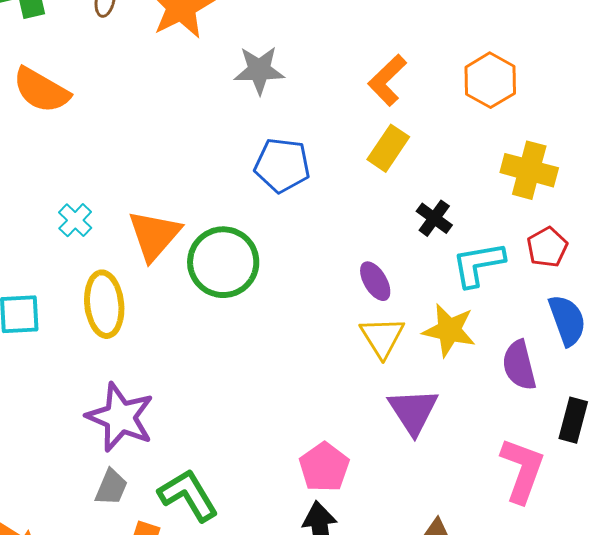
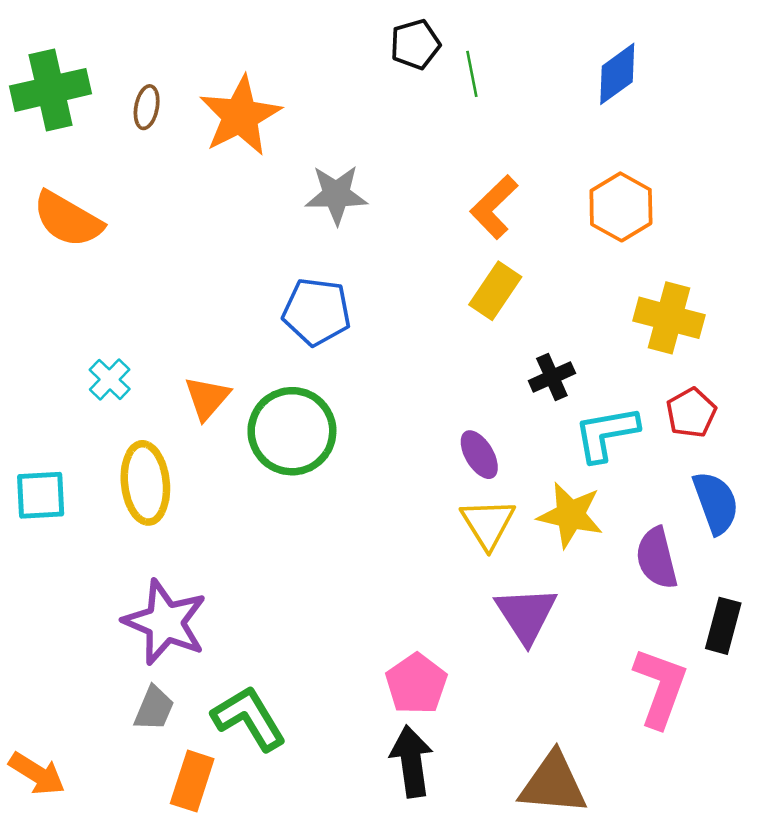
blue pentagon: (282, 165) -> (317, 312), moved
black cross: (434, 218) -> (552, 377), turned 30
orange triangle: (154, 235) -> (207, 398), size x0.7

